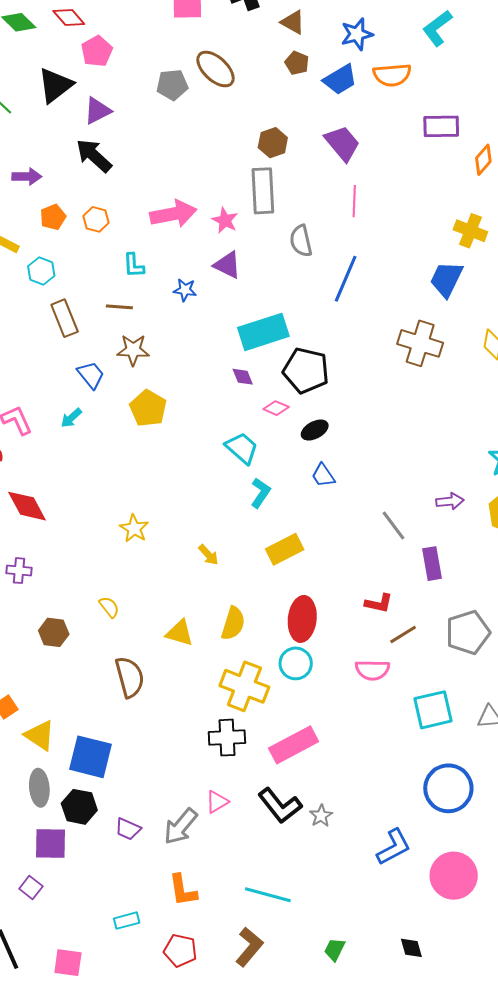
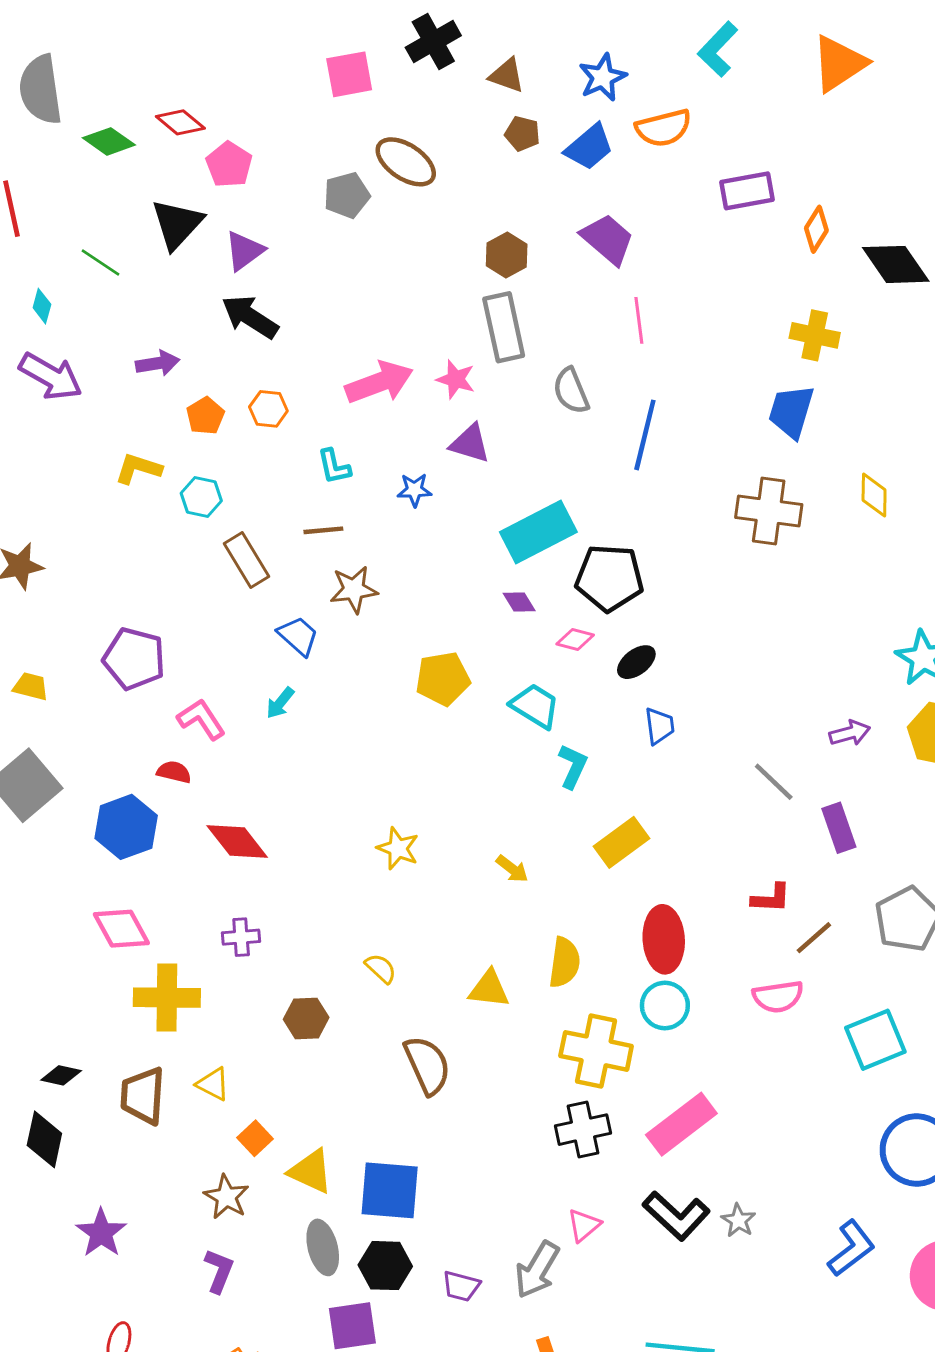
yellow pentagon: (148, 408) -> (443, 679), moved, turned -30
blue trapezoid: (323, 475) -> (660, 726), turned -144

